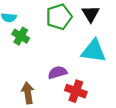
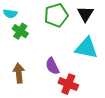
purple semicircle: (57, 72) -> (52, 66), turned -102
brown arrow: (28, 93) -> (19, 73), moved

